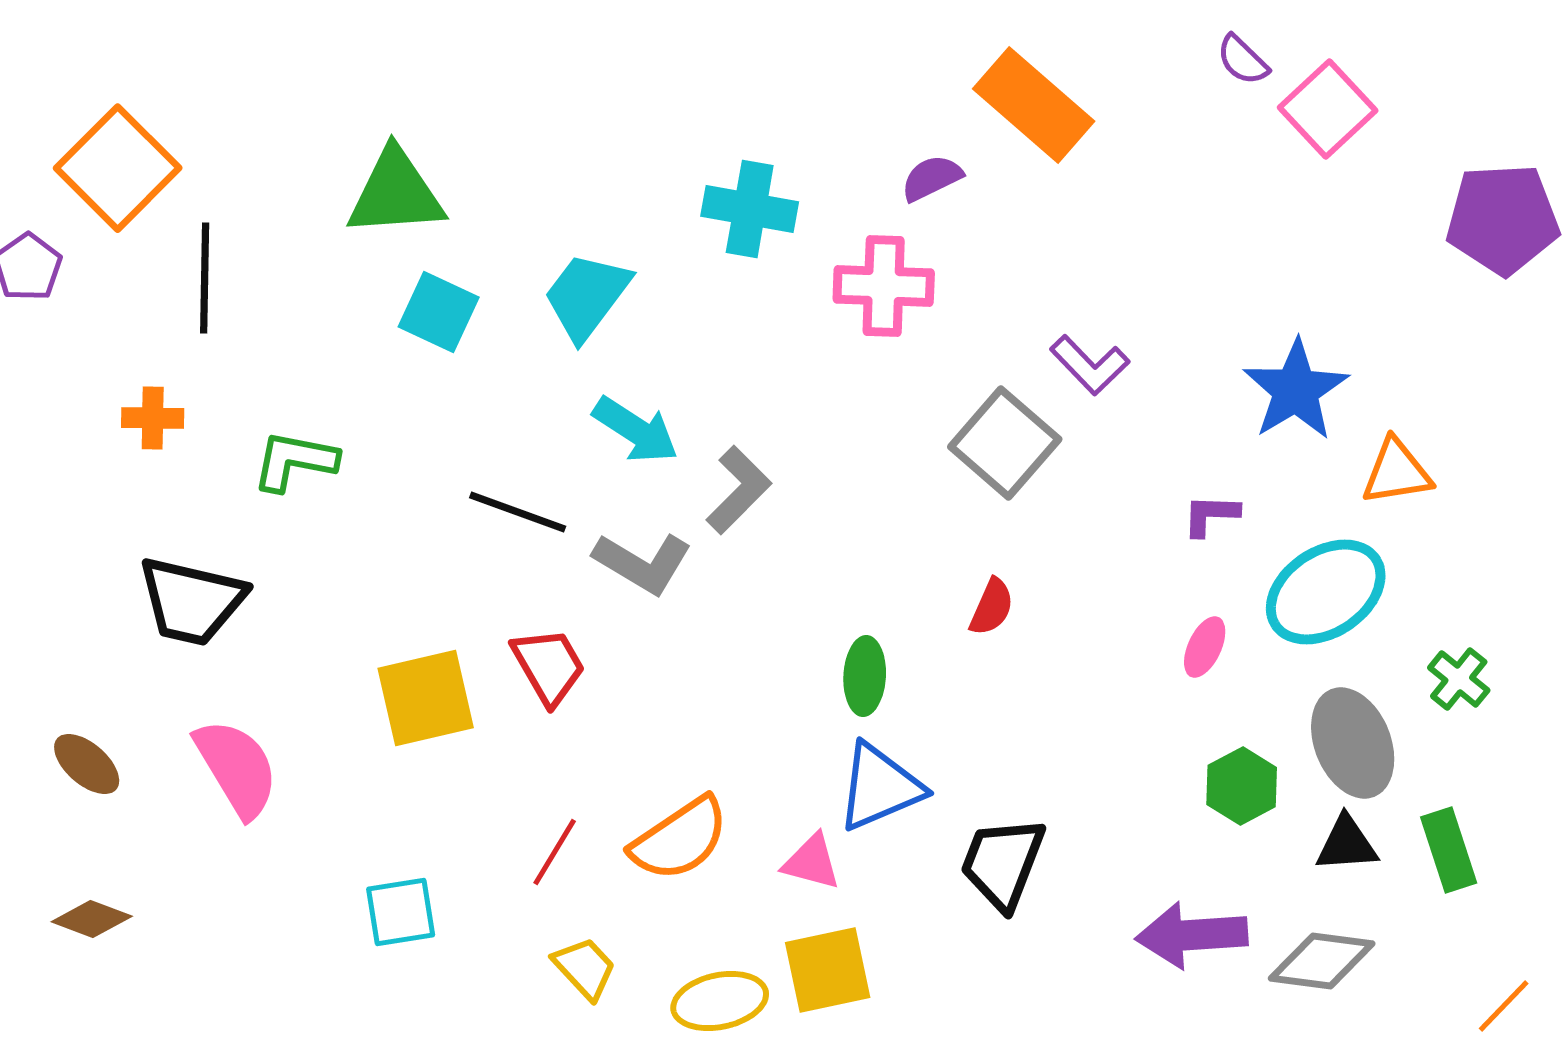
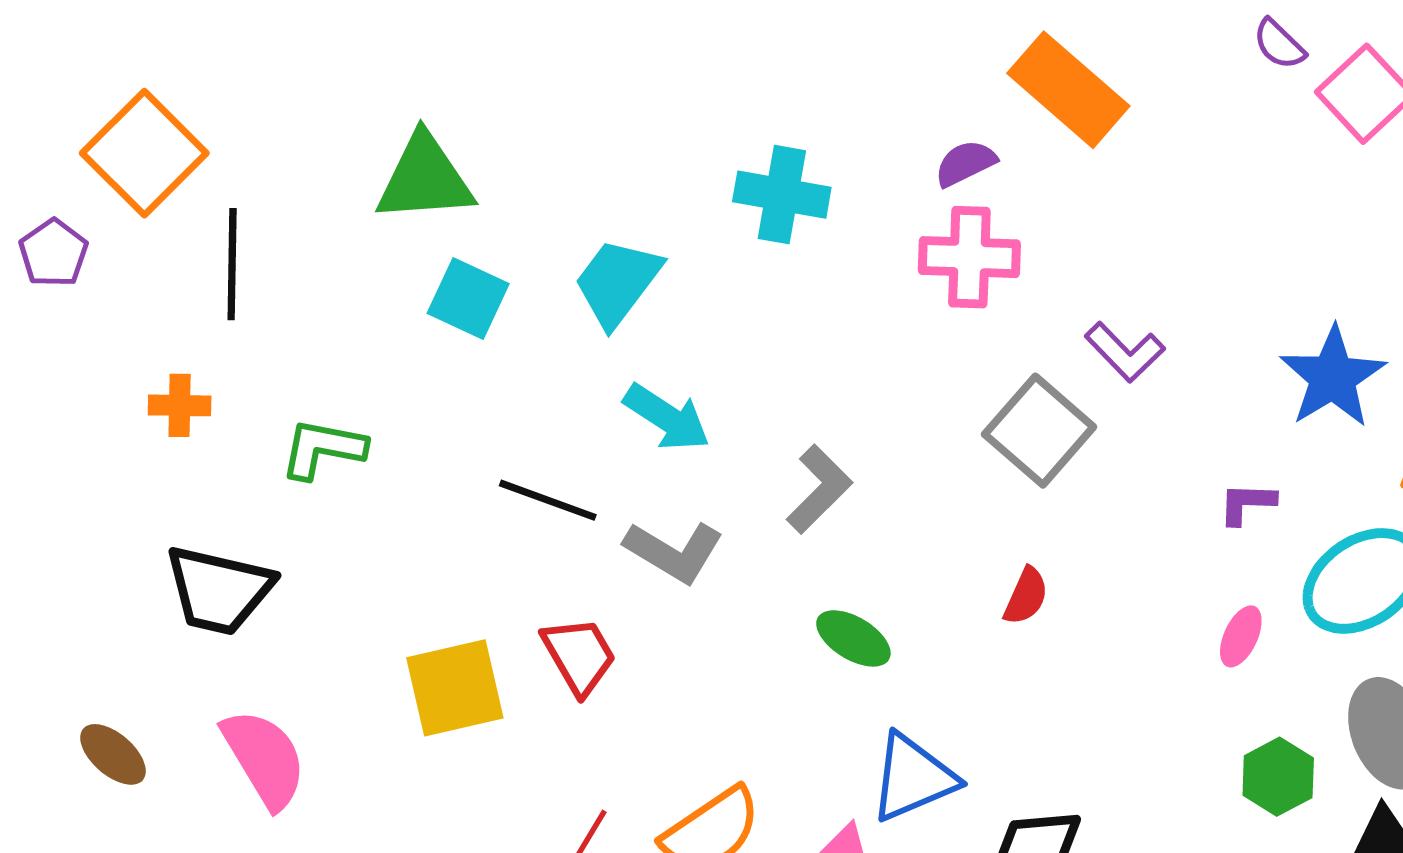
pink cross: (884, 286) -> (969, 257), moved
gray L-shape: (739, 490) -> (819, 489), moved
green ellipse: (865, 676) -> (853, 638), moved, turned -62

